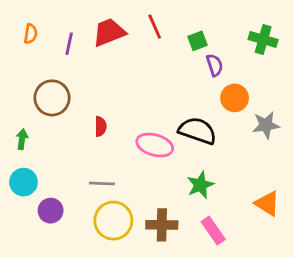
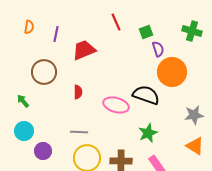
red trapezoid: (109, 32) -> (84, 50), moved
orange circle: (235, 98) -> (172, 72), size x1.5
gray star: (266, 125) -> (194, 115), moved
green arrow: (22, 139) -> (23, 101), turned -48

